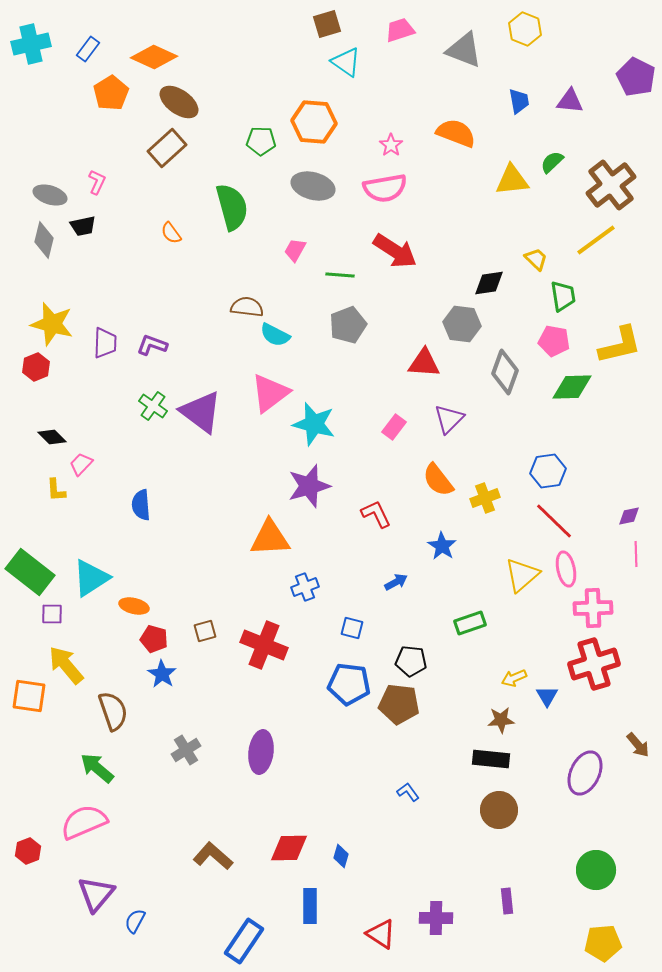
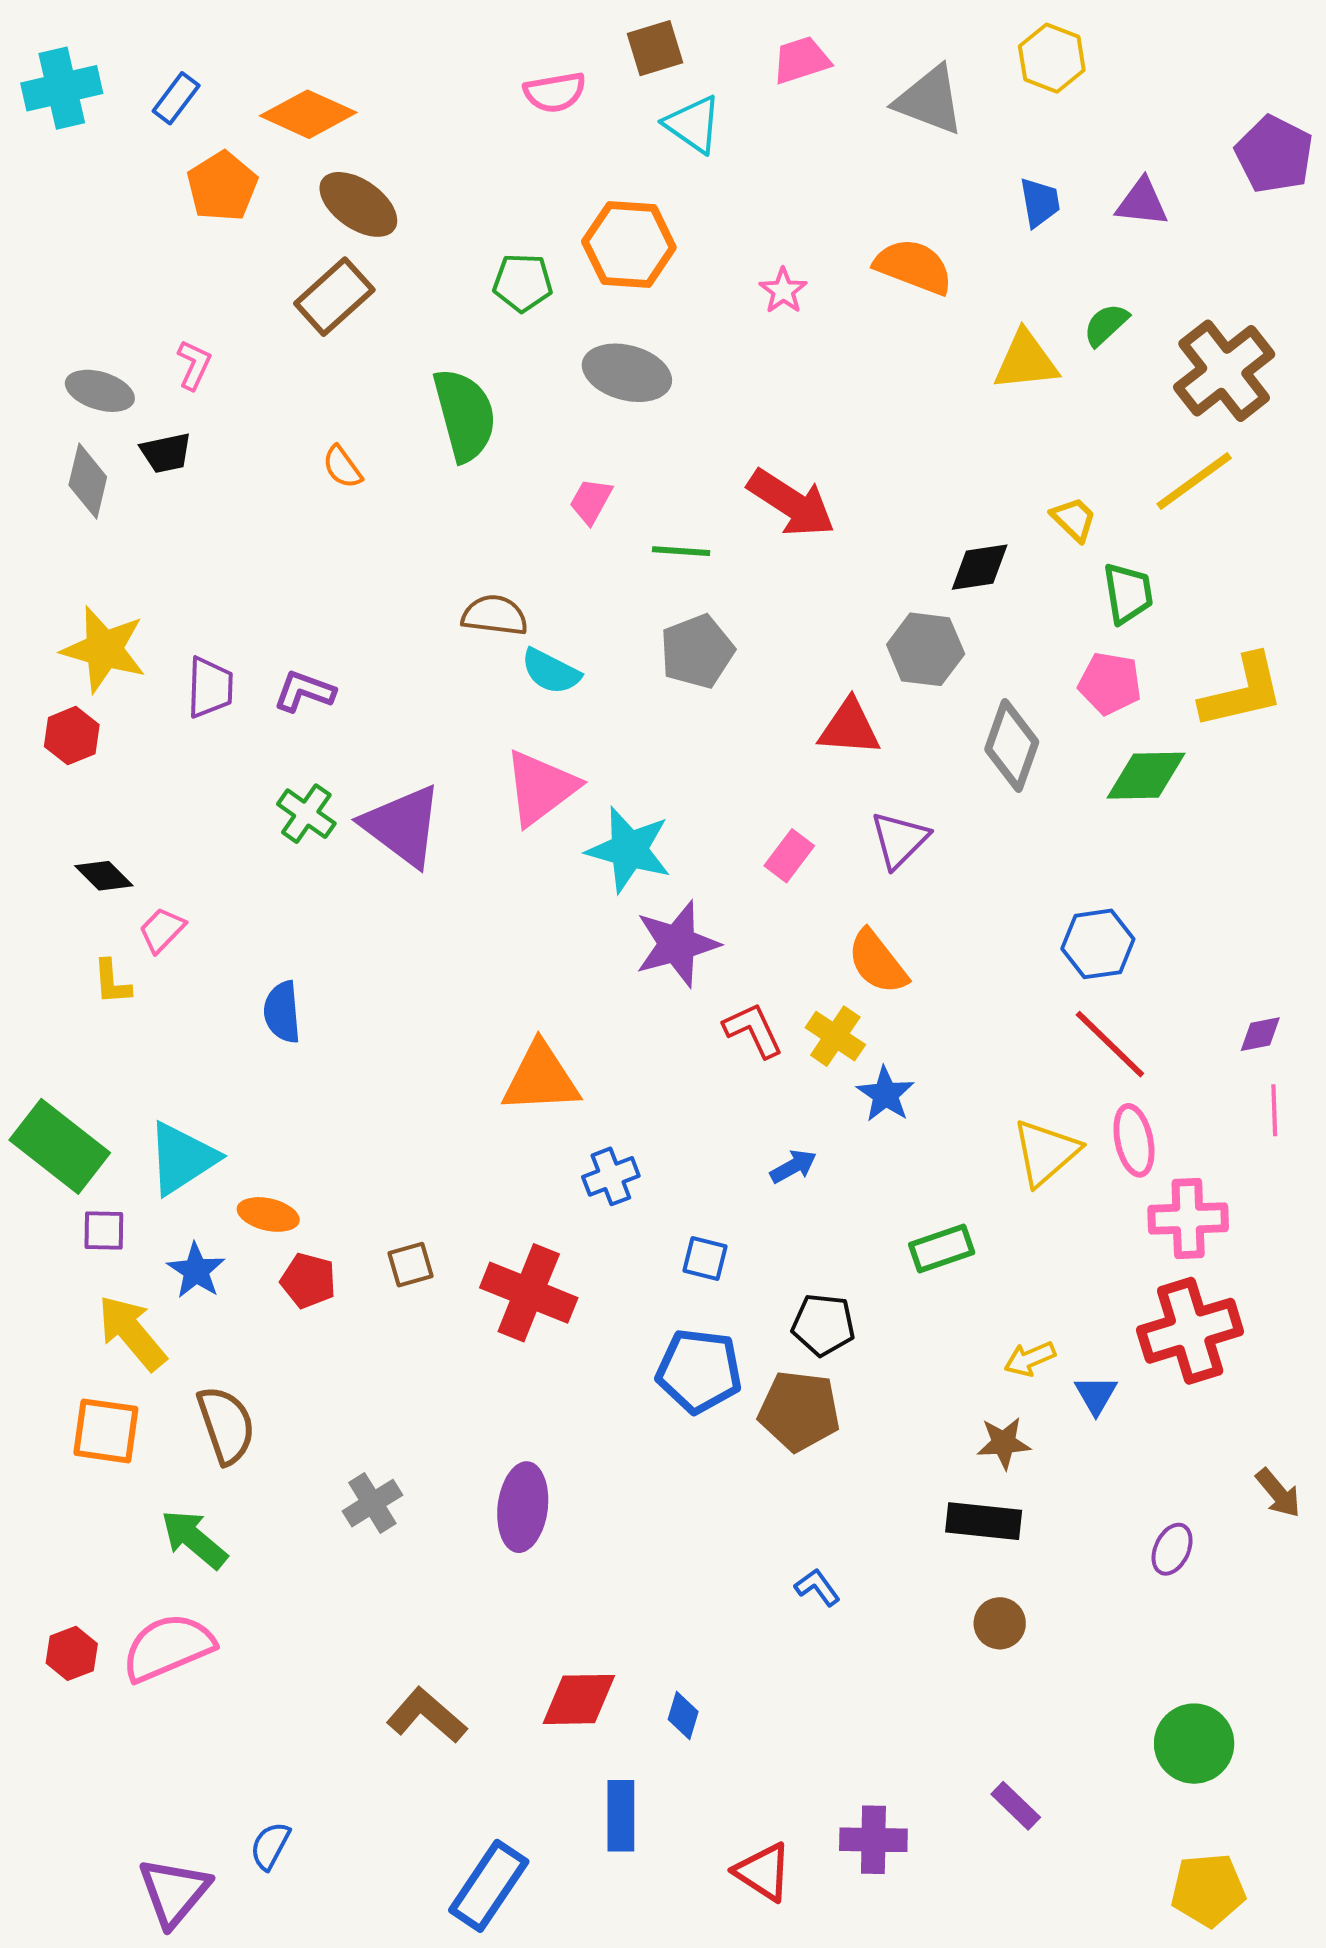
pink semicircle: (385, 188) -> (555, 92), moved, size x0.7
purple star: (309, 486) -> (677, 944), moved
yellow cross: (485, 498) -> (835, 1036), moved, turned -36
blue star: (162, 674) -> (196, 1271), moved
orange square: (29, 696) -> (106, 1431), moved
purple ellipse: (585, 773) -> (1172, 1549), size x0.6
brown circle: (499, 810) -> (1000, 1623), size x0.7
red hexagon: (28, 851) -> (72, 1653), moved
purple triangle: (96, 894) -> (174, 1892), moved
purple rectangle: (507, 901) -> (1016, 1806), turned -40

